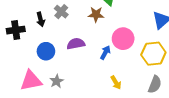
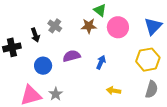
pink circle: (123, 39) -> (118, 27), moved
yellow arrow: (116, 83) -> (114, 91), turned 136

